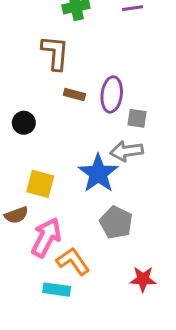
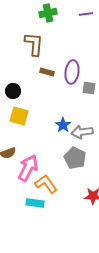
gray arrow: (127, 151) -> (82, 132), moved
blue star: (98, 173) -> (63, 125), size x0.6
yellow square: (40, 184) -> (19, 116), moved

